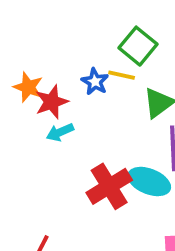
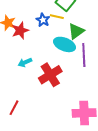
cyan arrow: (60, 132) -> (25, 62), moved
cyan ellipse: (149, 181) -> (64, 44), moved

